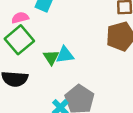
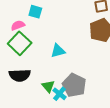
green triangle: (51, 57) -> (48, 86), moved

